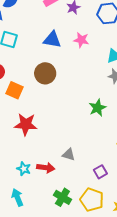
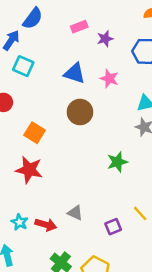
brown circle: (45, 73) -> (80, 112), moved
orange square: (15, 90) -> (35, 133), moved
purple square: (100, 172) -> (113, 227), moved

